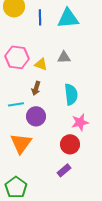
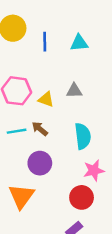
cyan triangle: (68, 18) -> (79, 43), size x0.7
brown arrow: (36, 88) -> (40, 129), turned 112
cyan line: (16, 104) -> (17, 131), moved

